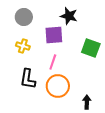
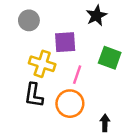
black star: (69, 16) -> (96, 16), moved, turned 30
yellow cross: (23, 46) -> (42, 64), moved, size x1.5
pink line: (53, 62) -> (77, 75), moved

